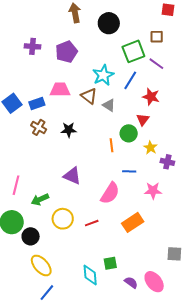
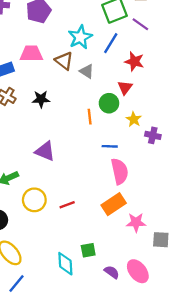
pink star: (153, 191) -> (136, 222), moved
pink semicircle: (110, 193) -> (120, 171), moved, turned -45

